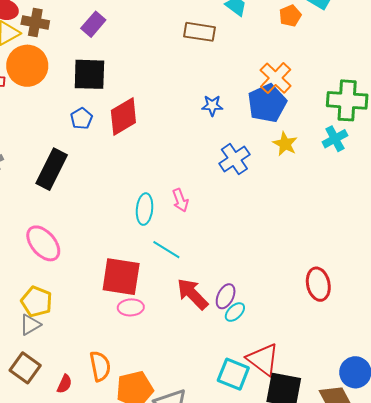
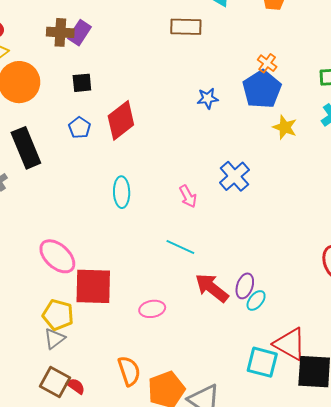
brown cross: (35, 23) -> (60, 32), moved
black square: (89, 74) -> (82, 83), size x0.6
orange cross: (276, 78) -> (267, 63), size x0.6
blue cross: (234, 159) -> (234, 176), moved
black rectangle: (52, 169) -> (26, 148), moved, turned -42
cyan ellipse: (145, 209) -> (122, 192), moved
red square: (121, 277) -> (93, 286), moved
red semicircle: (64, 384) -> (76, 386), moved, turned -72

